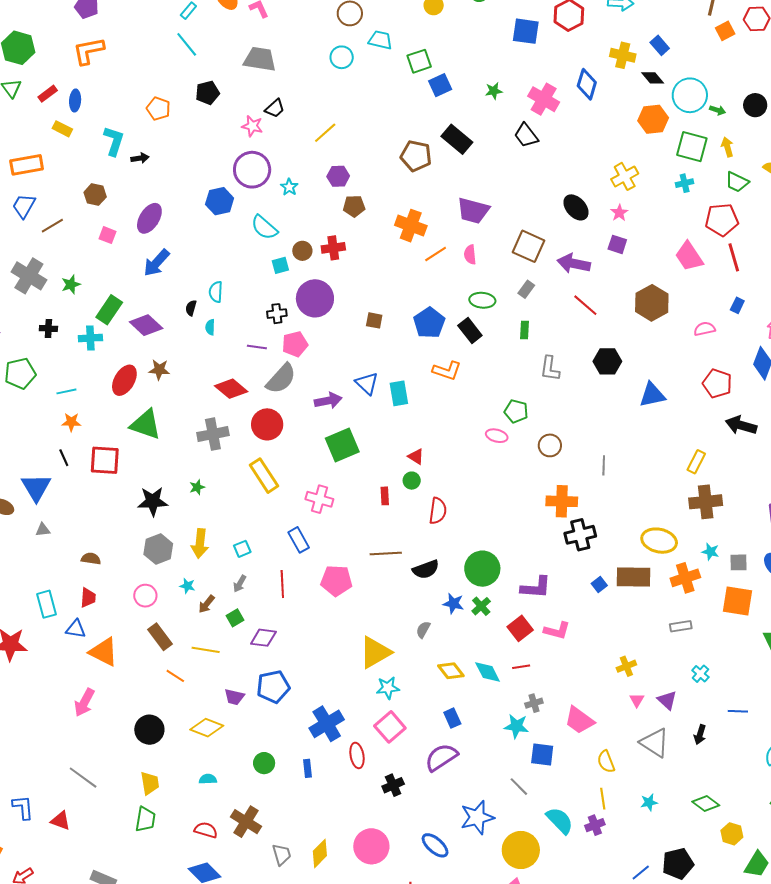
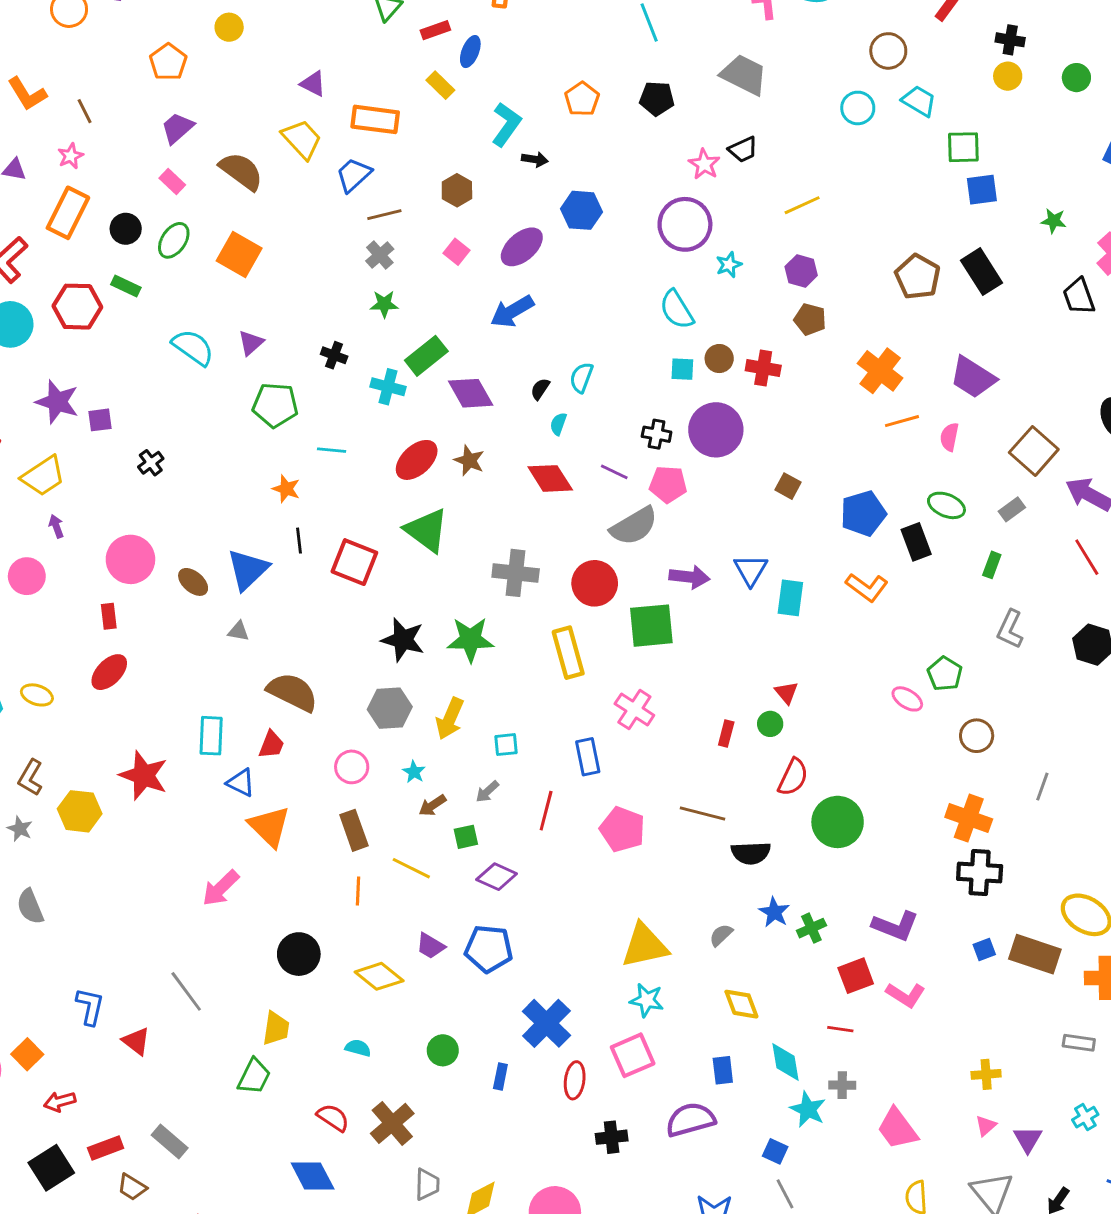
blue hexagon: (220, 201) -> (581, 210), moved
gray cross: (29, 276) -> (380, 255), moved, size x0.6
red diamond: (231, 389) -> (550, 478), moved
orange star: (71, 422) -> (286, 489), moved
green square: (342, 445) -> (651, 626), moved
green star: (197, 487) -> (470, 640), size x2.0
brown semicircle: (91, 559) -> (292, 692), size x1.8
green circle: (482, 569) -> (838, 822), moved
cyan diamond: (488, 672) -> (786, 1062), moved
orange line: (175, 676) -> (358, 891), turned 42
blue cross: (327, 724) -> (546, 1023), turned -32
blue square: (542, 754) -> (775, 1151), moved, size x0.7

